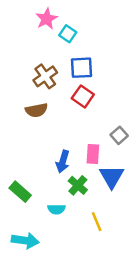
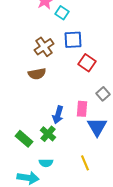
red square: (83, 96) -> (87, 63), moved
green cross: (78, 185) -> (48, 134), moved
cyan semicircle: (57, 209) -> (46, 163), moved

